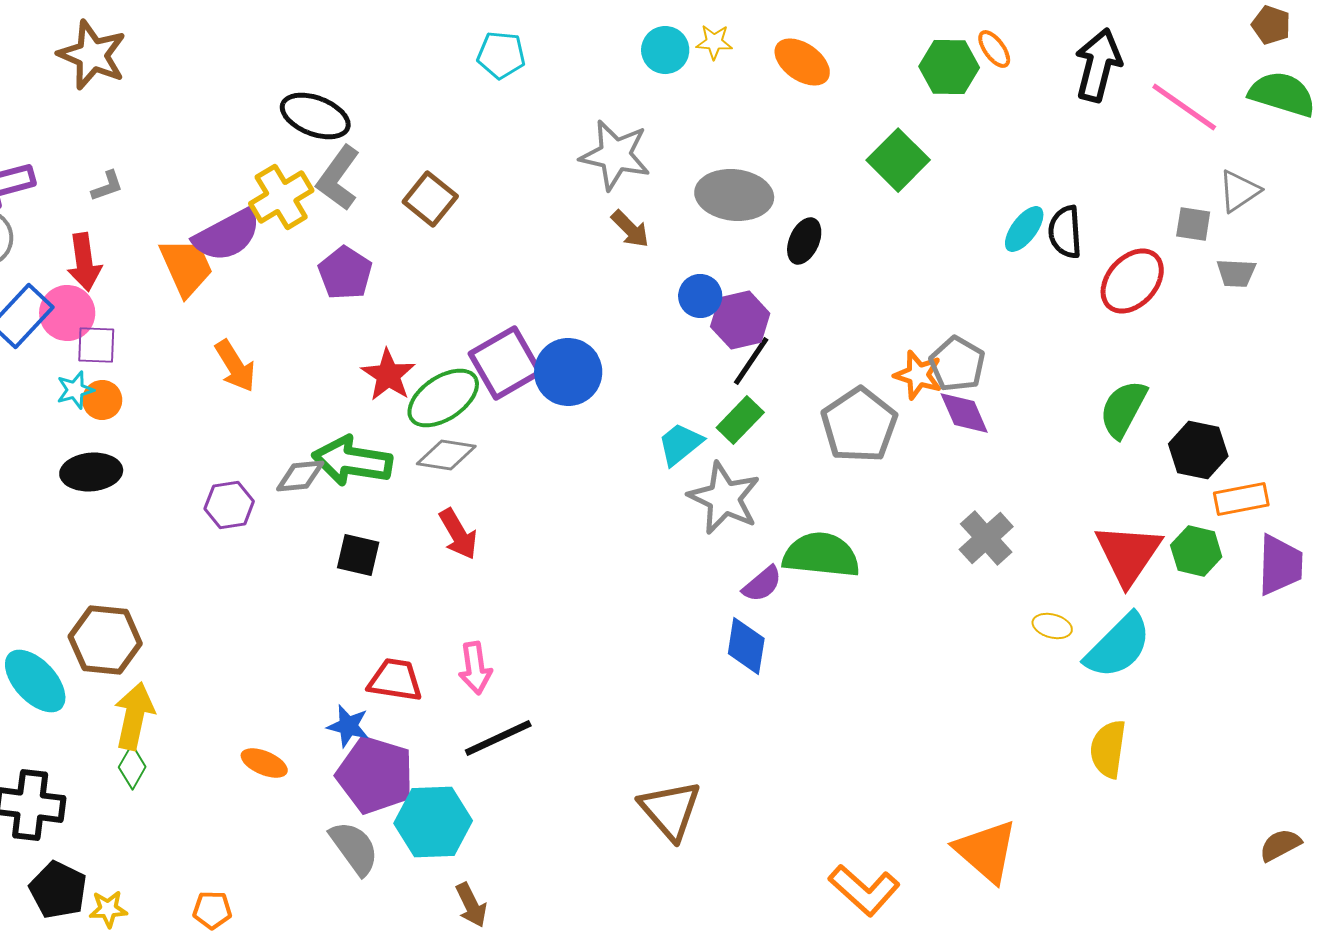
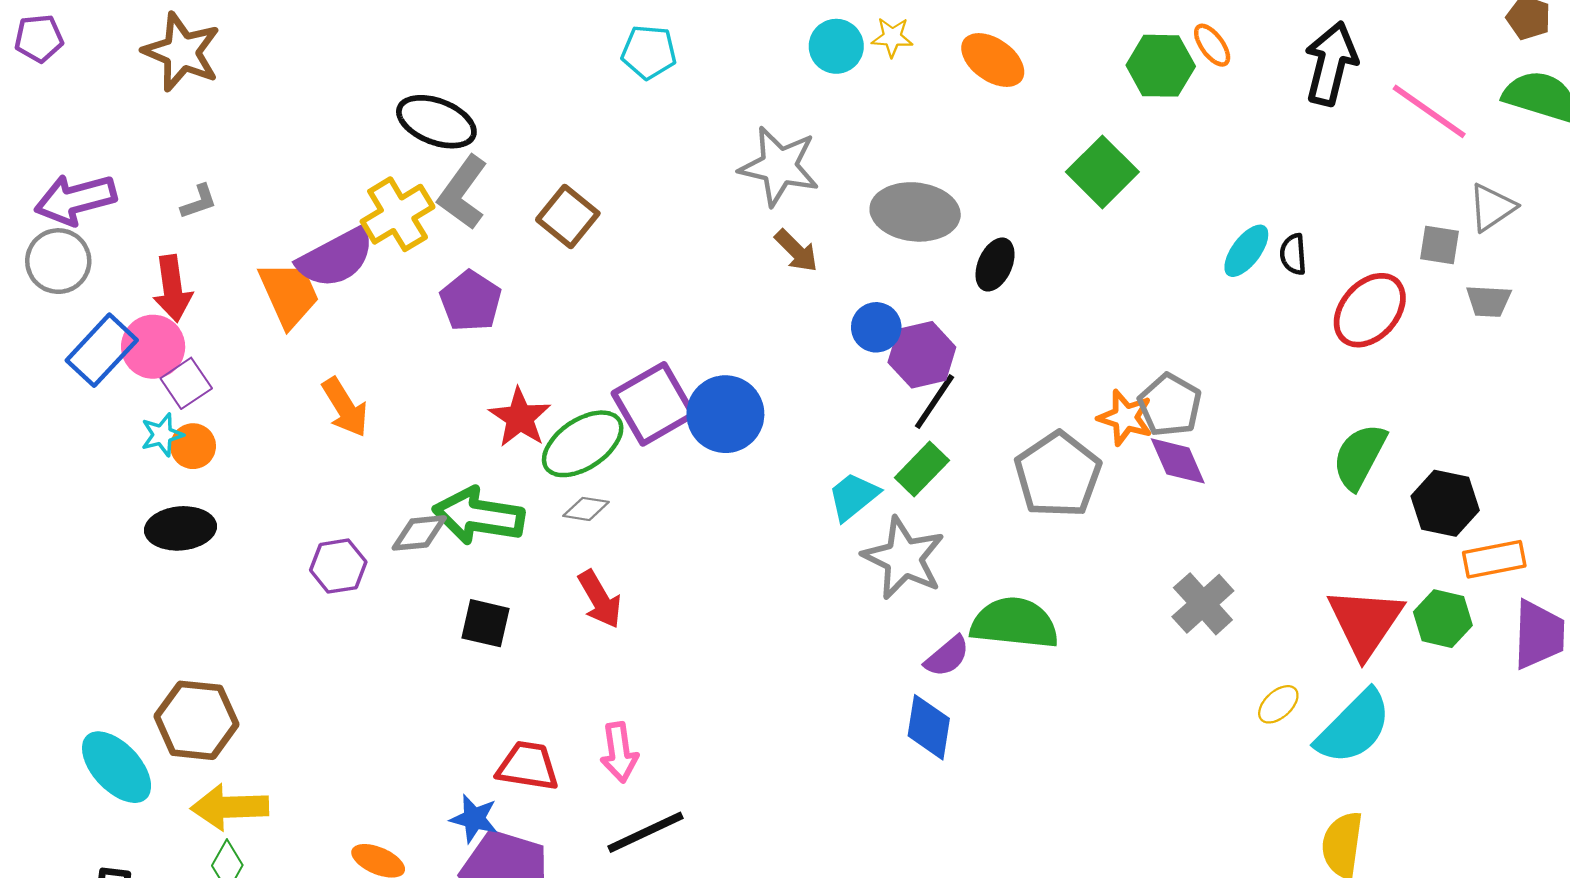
black semicircle: (1065, 232) -> (1293, 254), size x0.7
purple square: (96, 345) -> (186, 383), turned -36
gray diamond: (446, 455) -> (586, 509), size x0.7
yellow ellipse: (1052, 626) -> (1278, 704), turned -57
yellow arrow: (134, 716) -> (230, 807), turned -104

